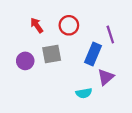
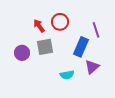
red arrow: (37, 25) -> (39, 26), moved
cyan semicircle: (84, 93) -> (67, 75), moved

